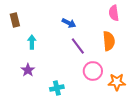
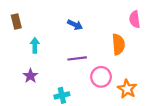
pink semicircle: (114, 13) -> (135, 19), moved
purple line: (78, 46) -> (77, 58), moved, turned -60
orange star: (117, 82) -> (127, 89), turned 30

